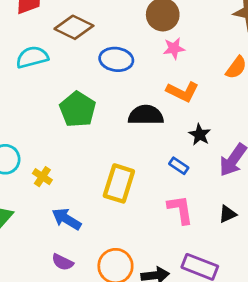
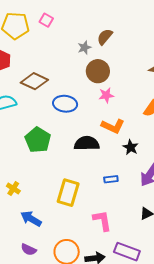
black star: (200, 135) -> (131, 147), moved
blue rectangle: (179, 166) -> (111, 179), turned -40
pink L-shape: (180, 210) -> (102, 221), moved

